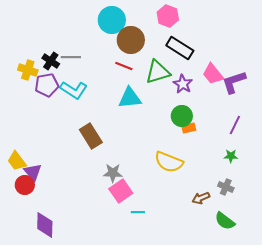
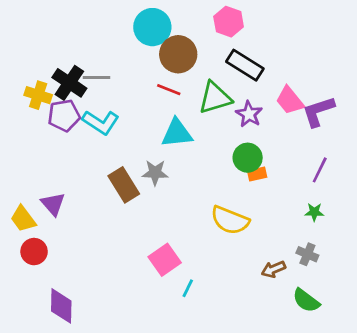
black cross: (51, 61) -> (69, 83), size x1.4
purple triangle: (33, 172) -> (53, 204), moved
gray star: (113, 173) -> (155, 173), moved
cyan line: (138, 212) -> (188, 288), turned -64

